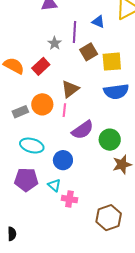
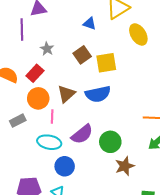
purple line: (74, 32) -> (22, 30), moved
blue semicircle: (116, 91) -> (98, 94), moved
orange circle: (42, 104) -> (38, 98), moved
pink line: (64, 110) -> (52, 116), moved
cyan ellipse: (32, 146) -> (49, 142), moved

